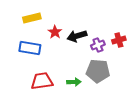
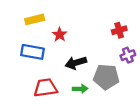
black arrow: (77, 36) -> (76, 63), moved
red cross: (119, 40) -> (119, 30), moved
purple cross: (98, 45) -> (128, 55), moved

